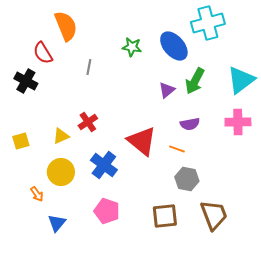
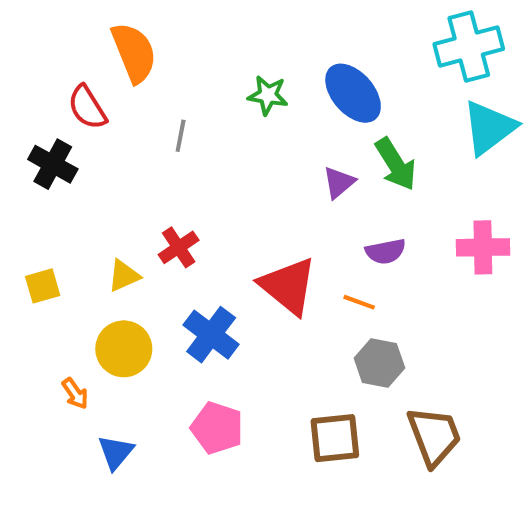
cyan cross: (208, 23) -> (469, 46), moved
cyan triangle: (241, 80) -> (489, 128), moved
green arrow: (195, 81) -> (396, 164), turned -60

